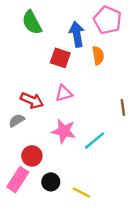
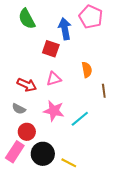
orange semicircle: (98, 56) -> (87, 70), moved
gray semicircle: (17, 120) -> (19, 109), moved, turned -120
black circle: (51, 182) -> (43, 154), size x1.5

